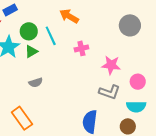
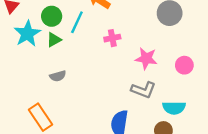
cyan line: (51, 36) -> (77, 22), turned 48
pink circle: (138, 82) -> (184, 65), moved

